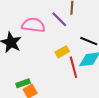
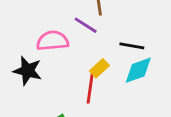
red line: (73, 67) -> (90, 88), moved, turned 35

